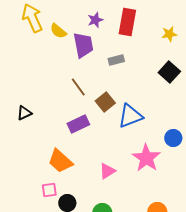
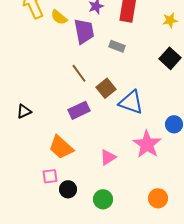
gray rectangle: (116, 60) -> (117, 46), turned 35
black triangle: (24, 113) -> (24, 111), moved
blue triangle: (130, 116) -> (131, 102), turned 40

